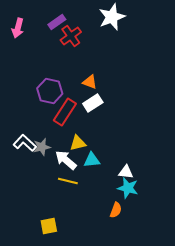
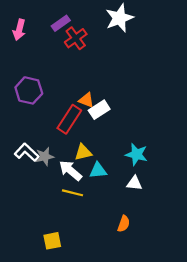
orange triangle: (90, 82) -> (86, 100), moved
purple hexagon: (50, 91) -> (29, 90), moved
cyan star: (128, 188) -> (136, 154), moved

